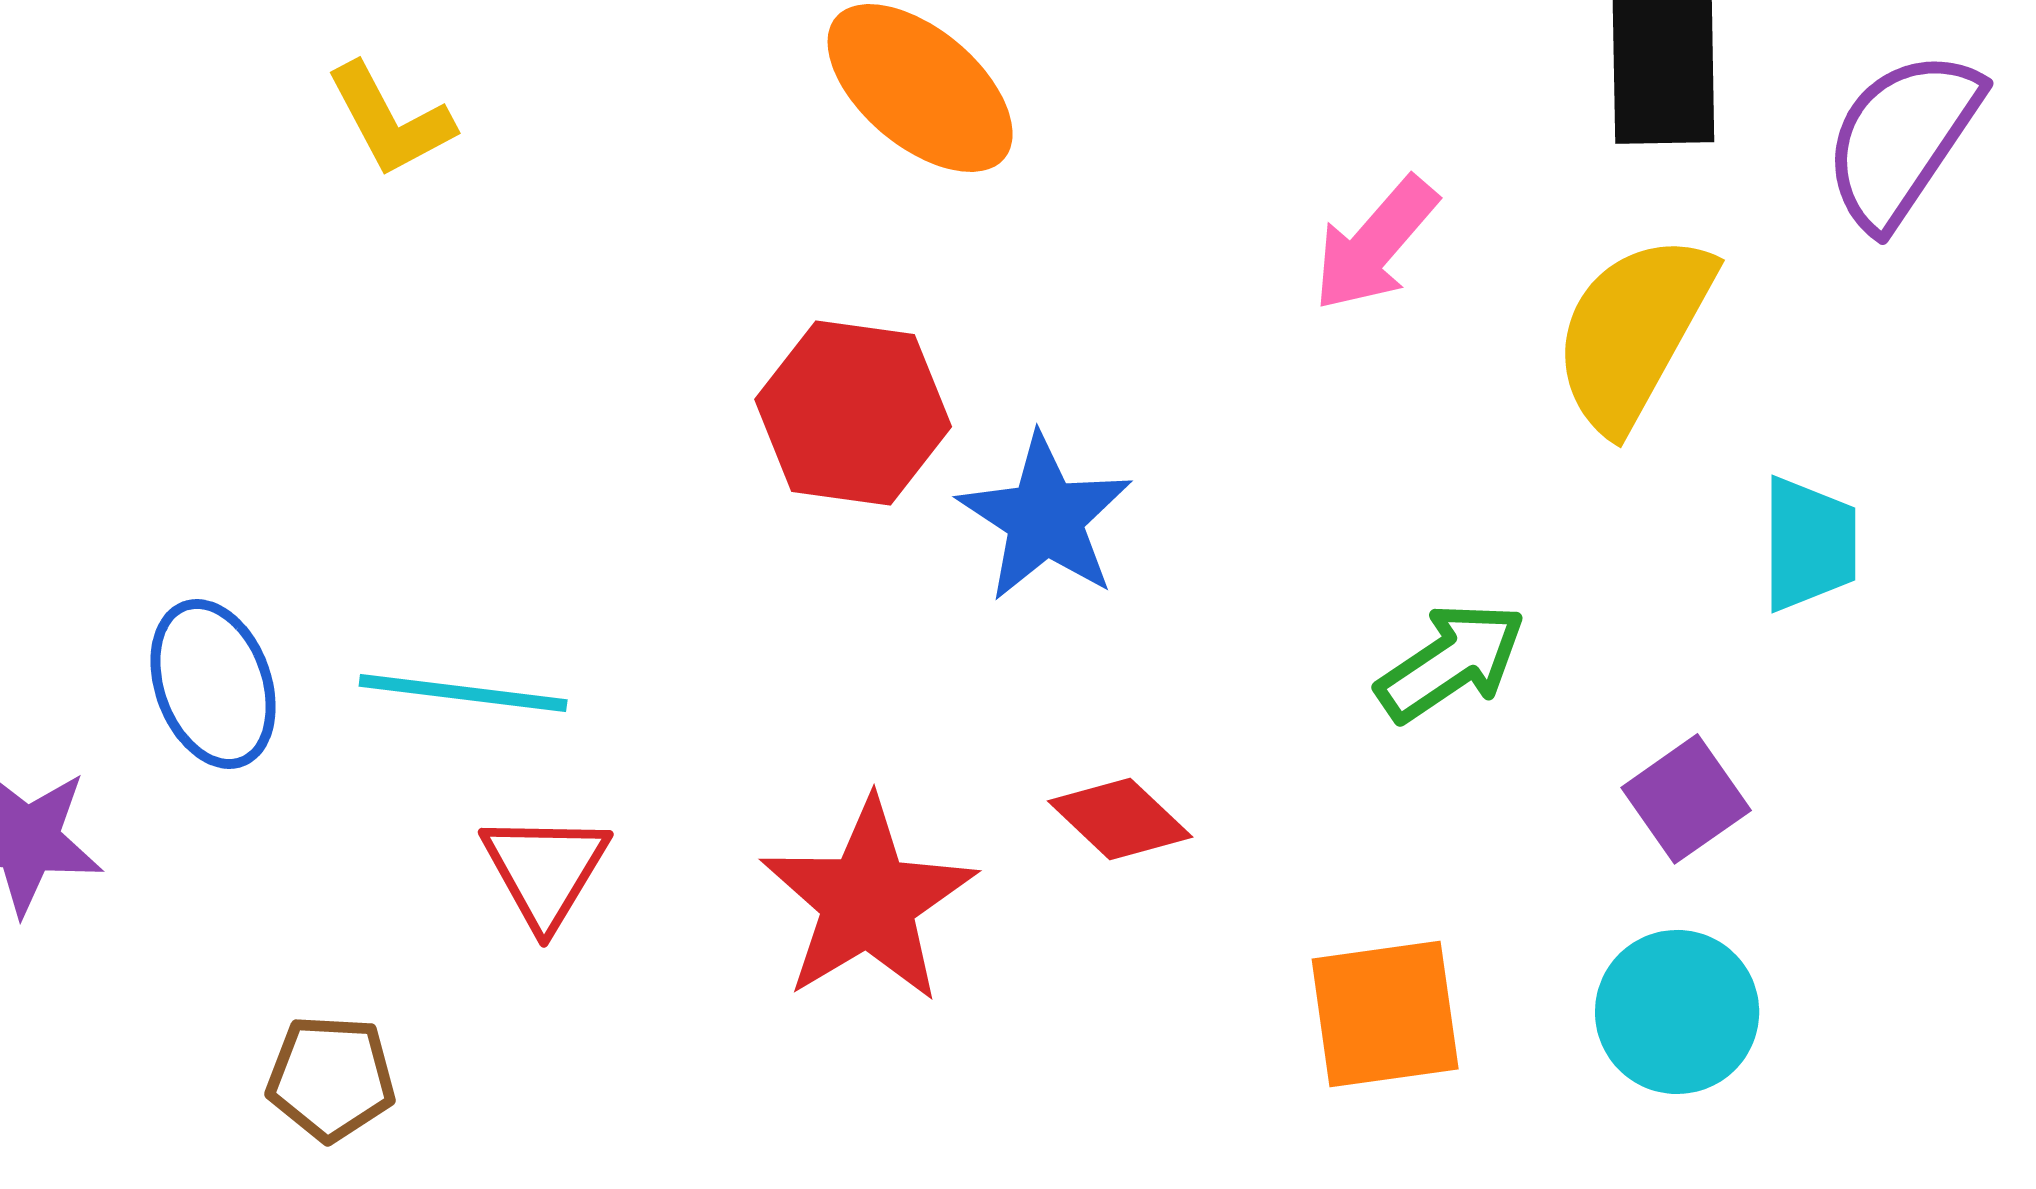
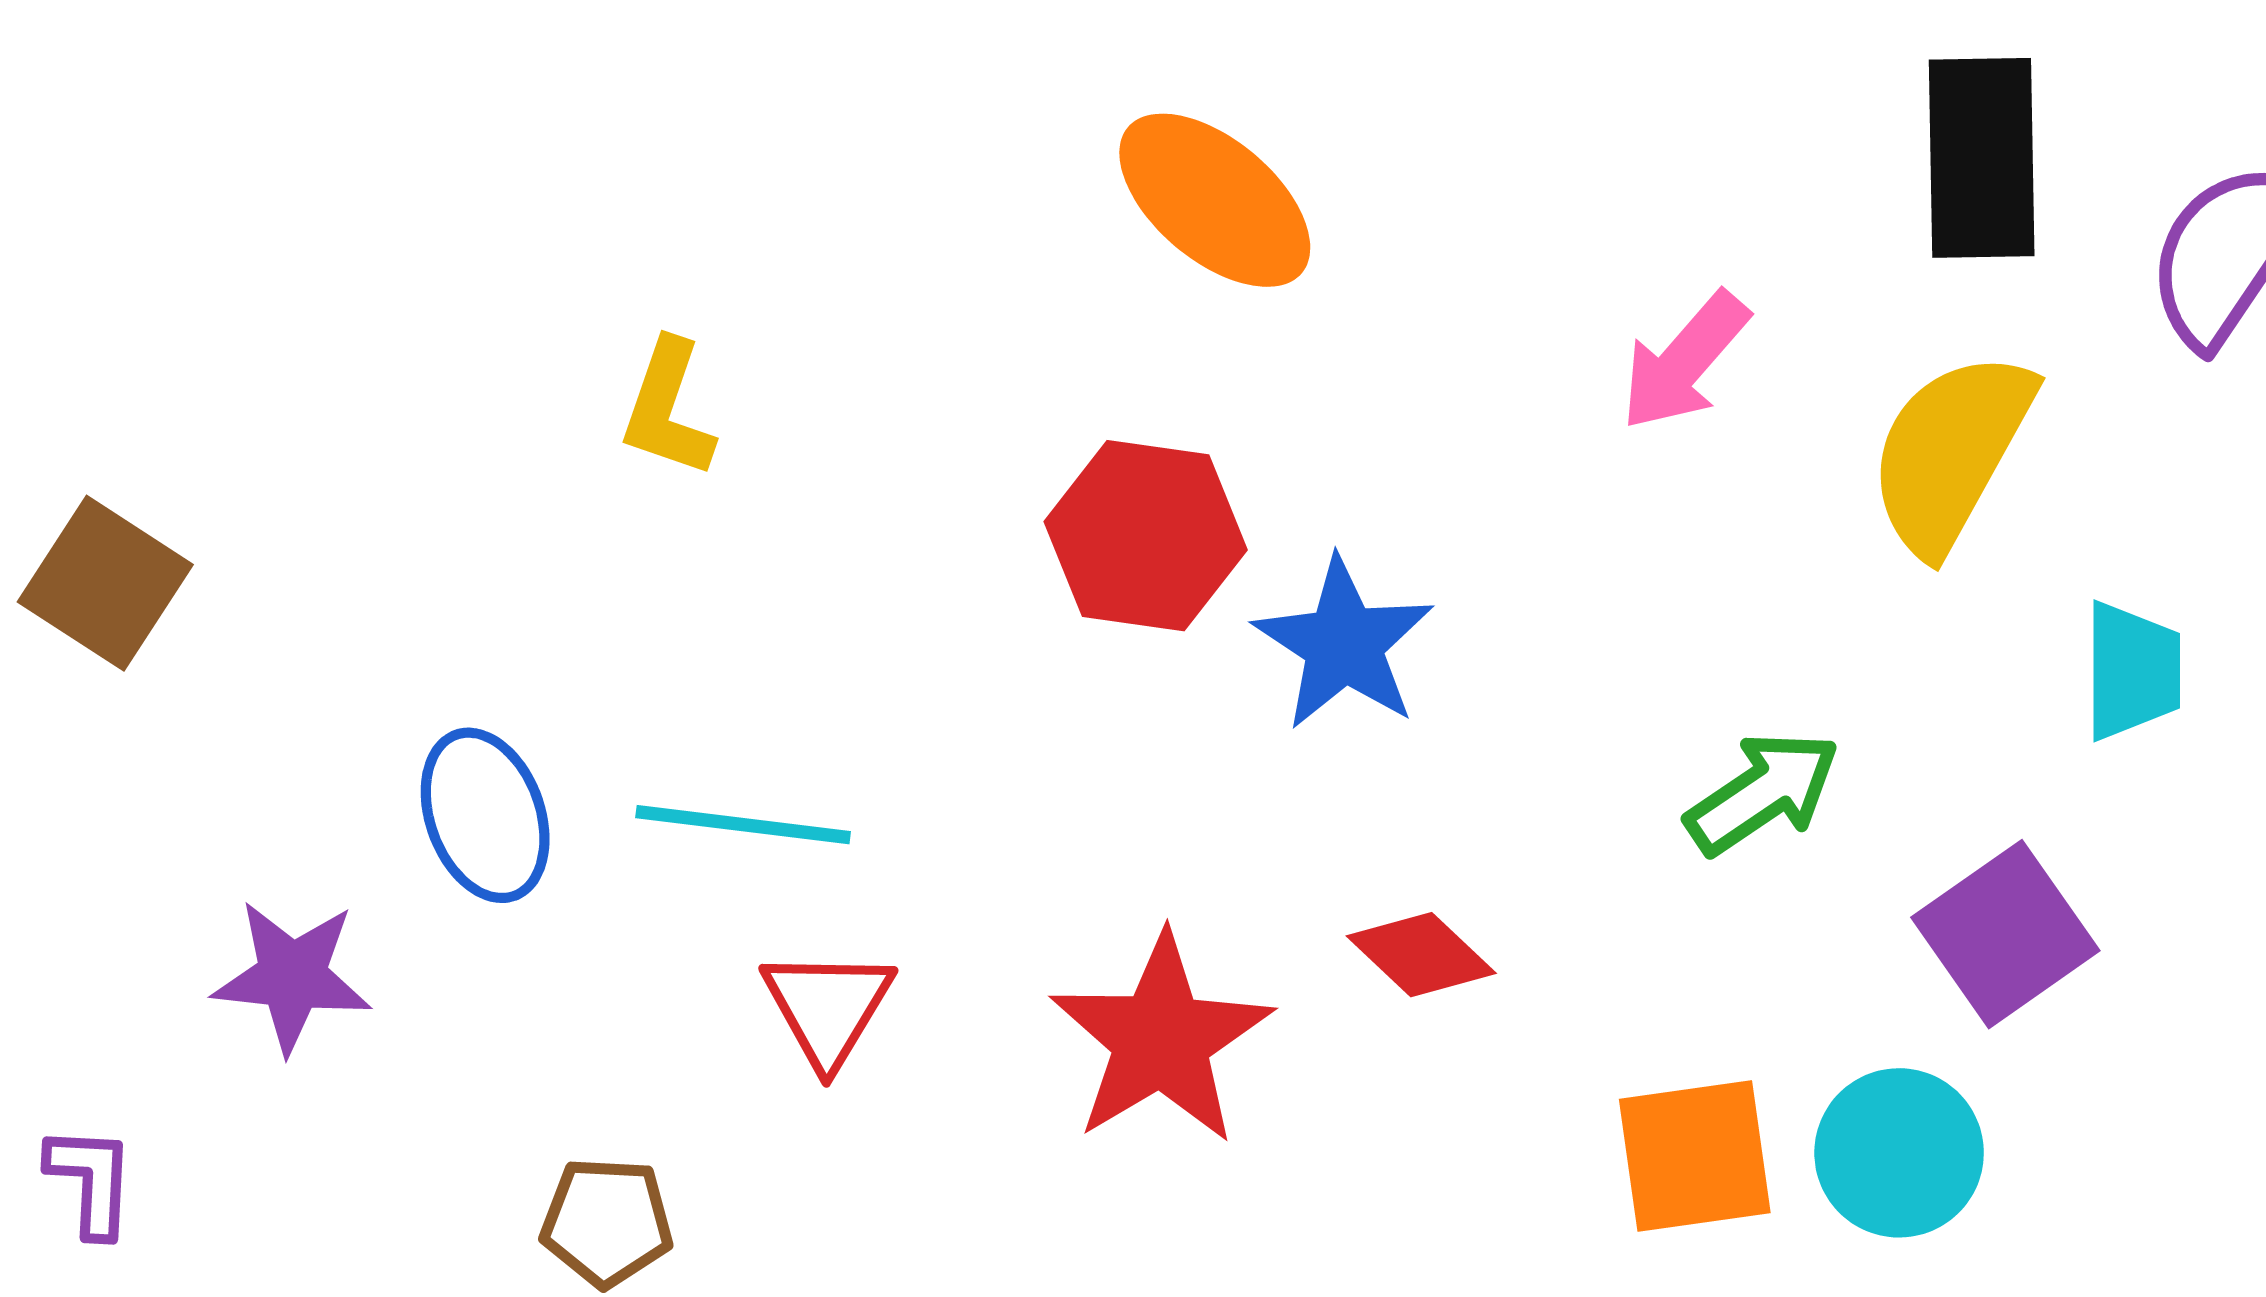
yellow L-shape: (390, 120) -> (668, 409), moved, turned 47
purple square: (1686, 799) -> (2005, 934), size x1.4
cyan circle: (1677, 1012) -> (1899, 1153), moved

